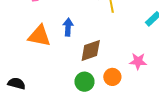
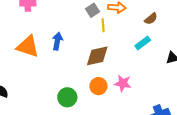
brown diamond: (91, 50) -> (97, 56), moved
orange circle: (112, 77) -> (98, 86), moved

